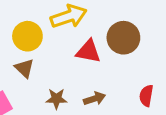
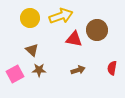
yellow circle: (27, 36) -> (30, 18), moved
brown star: (56, 99) -> (39, 70), moved

